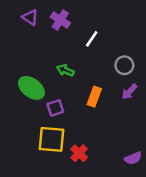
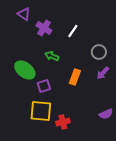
purple cross: (60, 20) -> (44, 28), moved
red cross: (79, 153) -> (63, 122), turned 32
purple semicircle: (133, 158) -> (106, 114), moved

